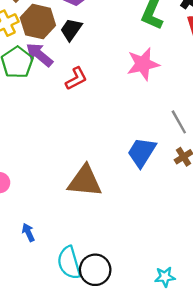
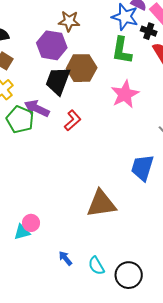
brown hexagon: (38, 22) -> (82, 68), moved
black trapezoid: (71, 30) -> (58, 81), size x1.4
cyan semicircle: (69, 263) -> (96, 266), moved, size x0.7

